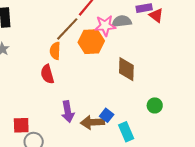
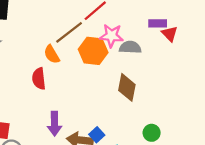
gray semicircle: (122, 21) -> (130, 47), moved
orange semicircle: (55, 51) -> (52, 54), turned -42

